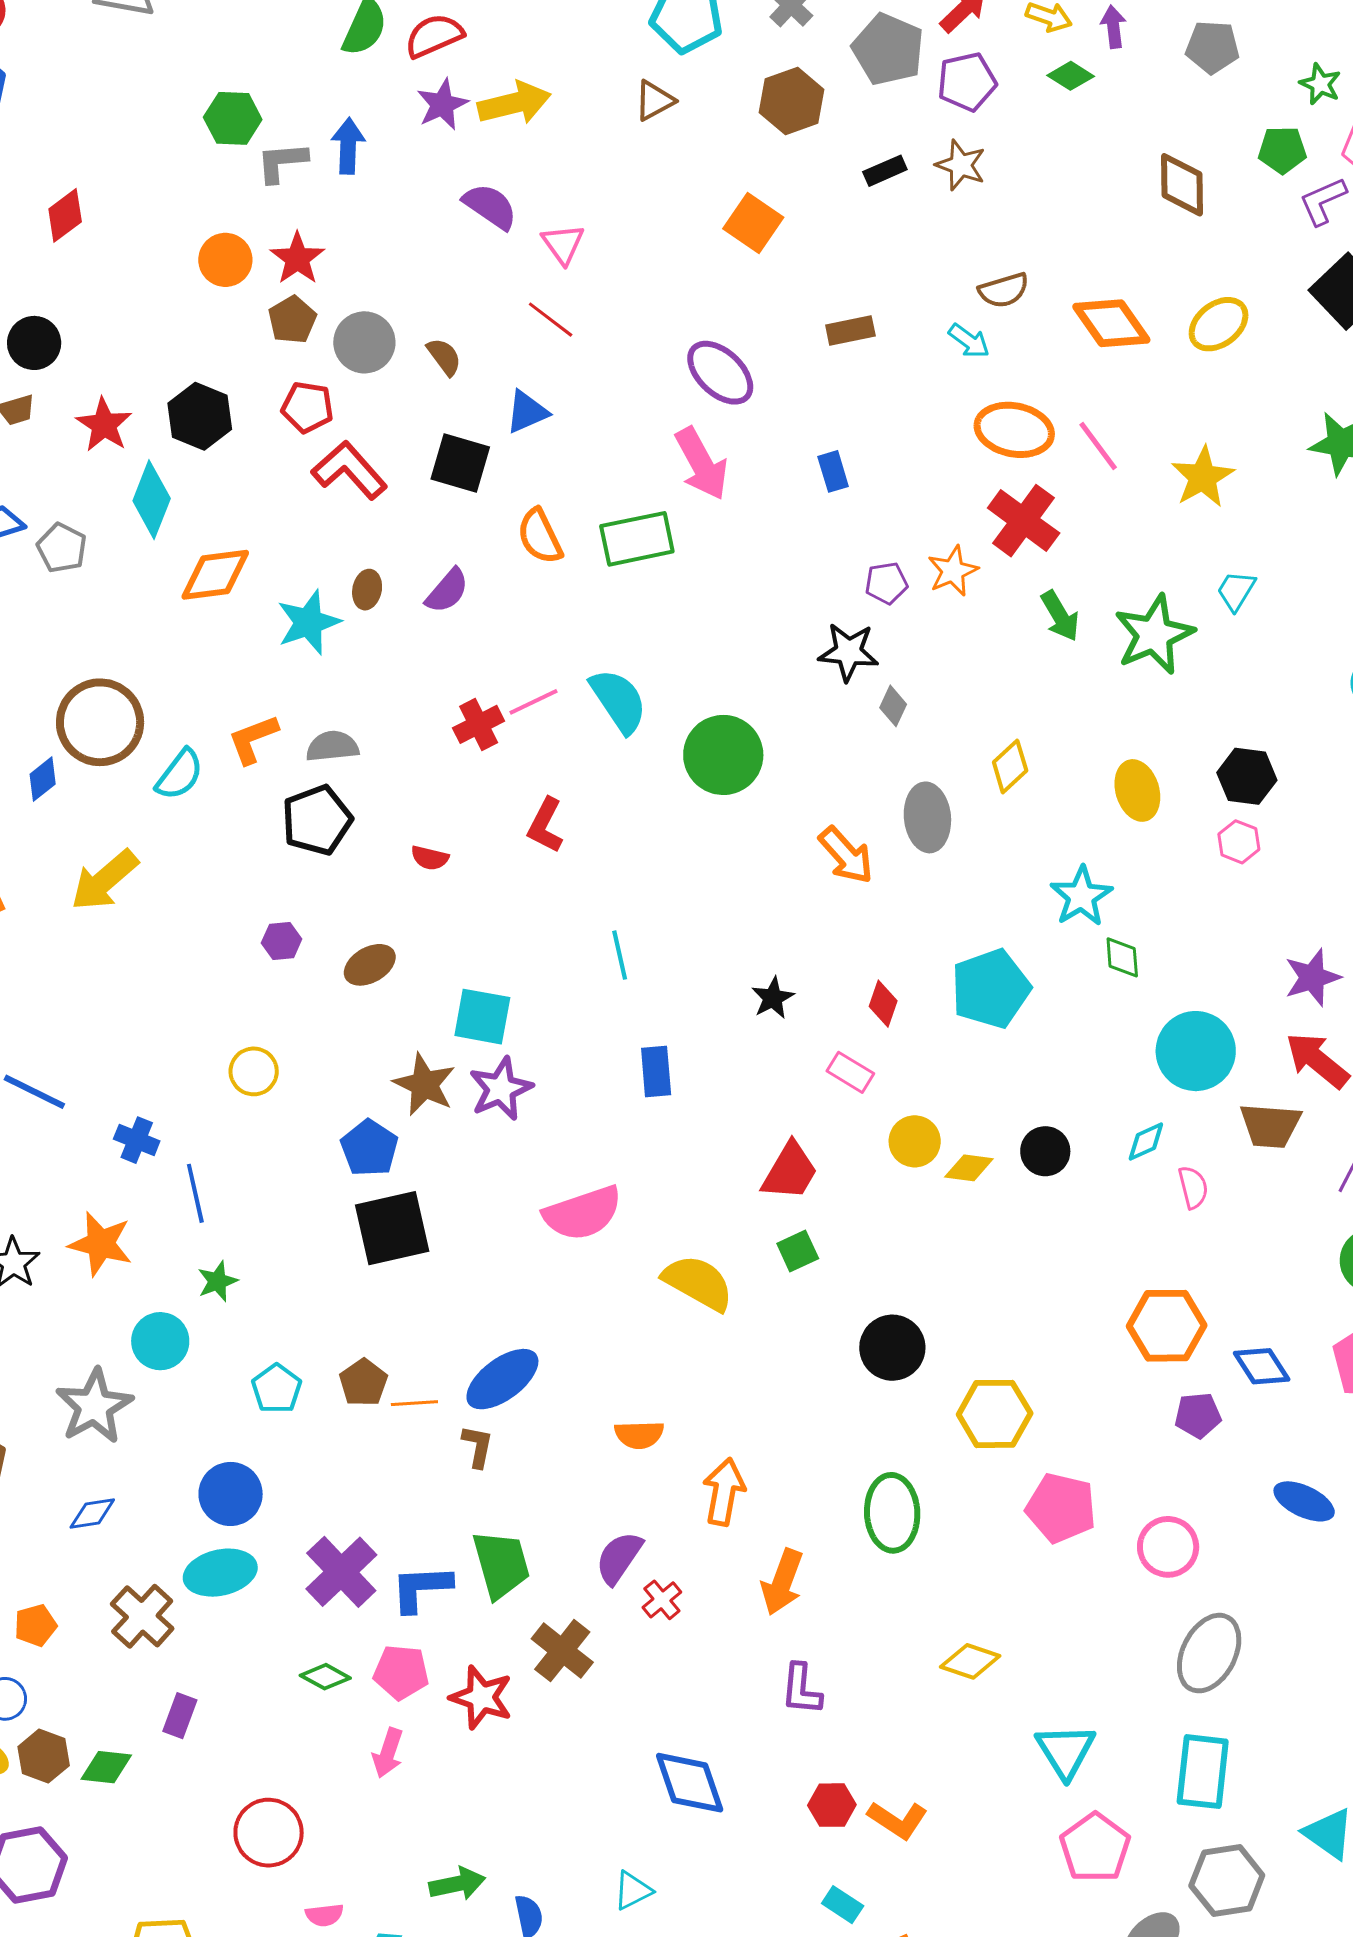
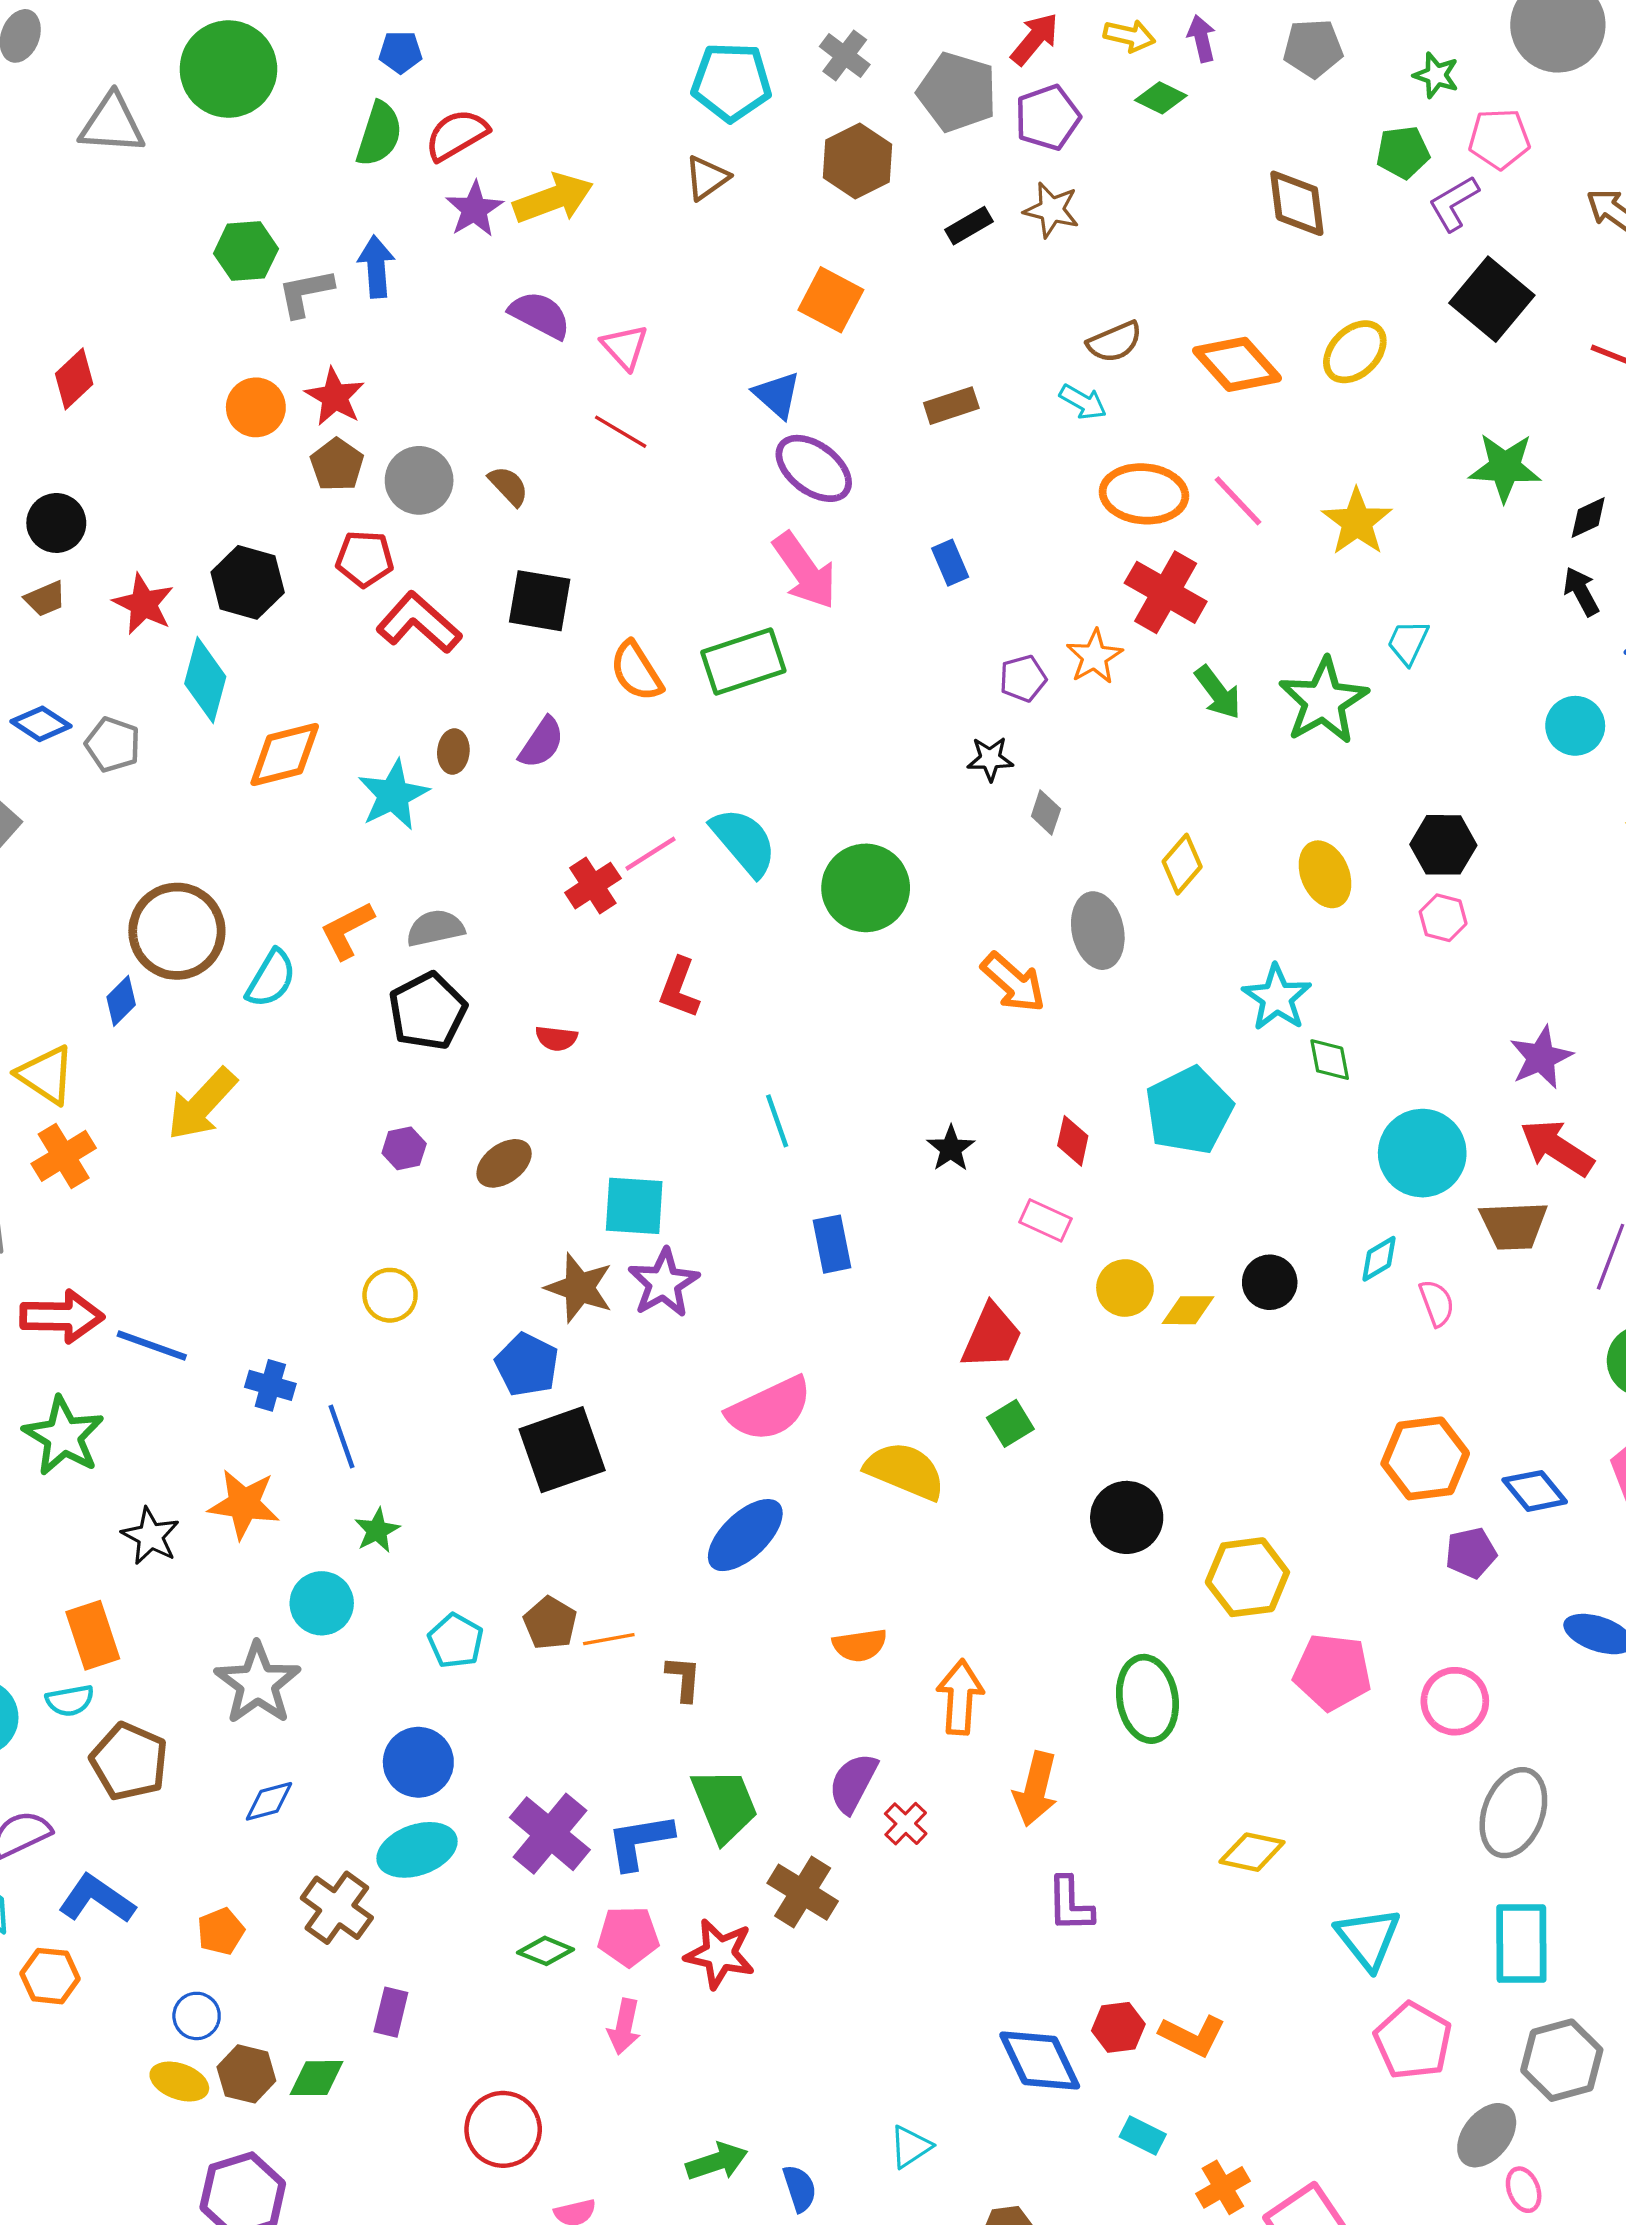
blue triangle: (527, 412) -> (777, 395), moved, turned -48
black star: (849, 652) -> (990, 759), size x0.7
blue ellipse: (502, 1379) -> (745, 1535), moved
blue diamond: (690, 1783) -> (1040, 2061), moved

